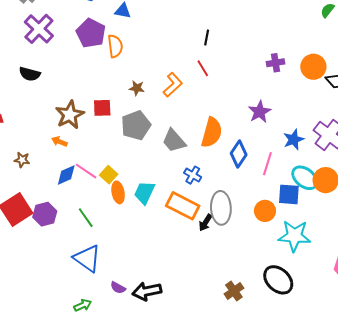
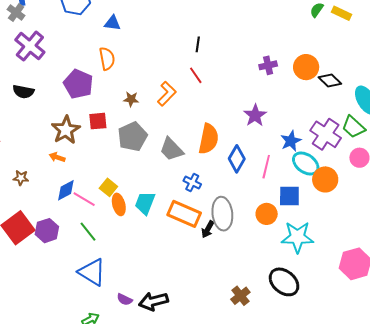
purple pentagon: (91, 33) -> (78, 84), moved
pink line: (86, 171) -> (84, 199), moved
cyan ellipse: (305, 178) -> (306, 164), moved

